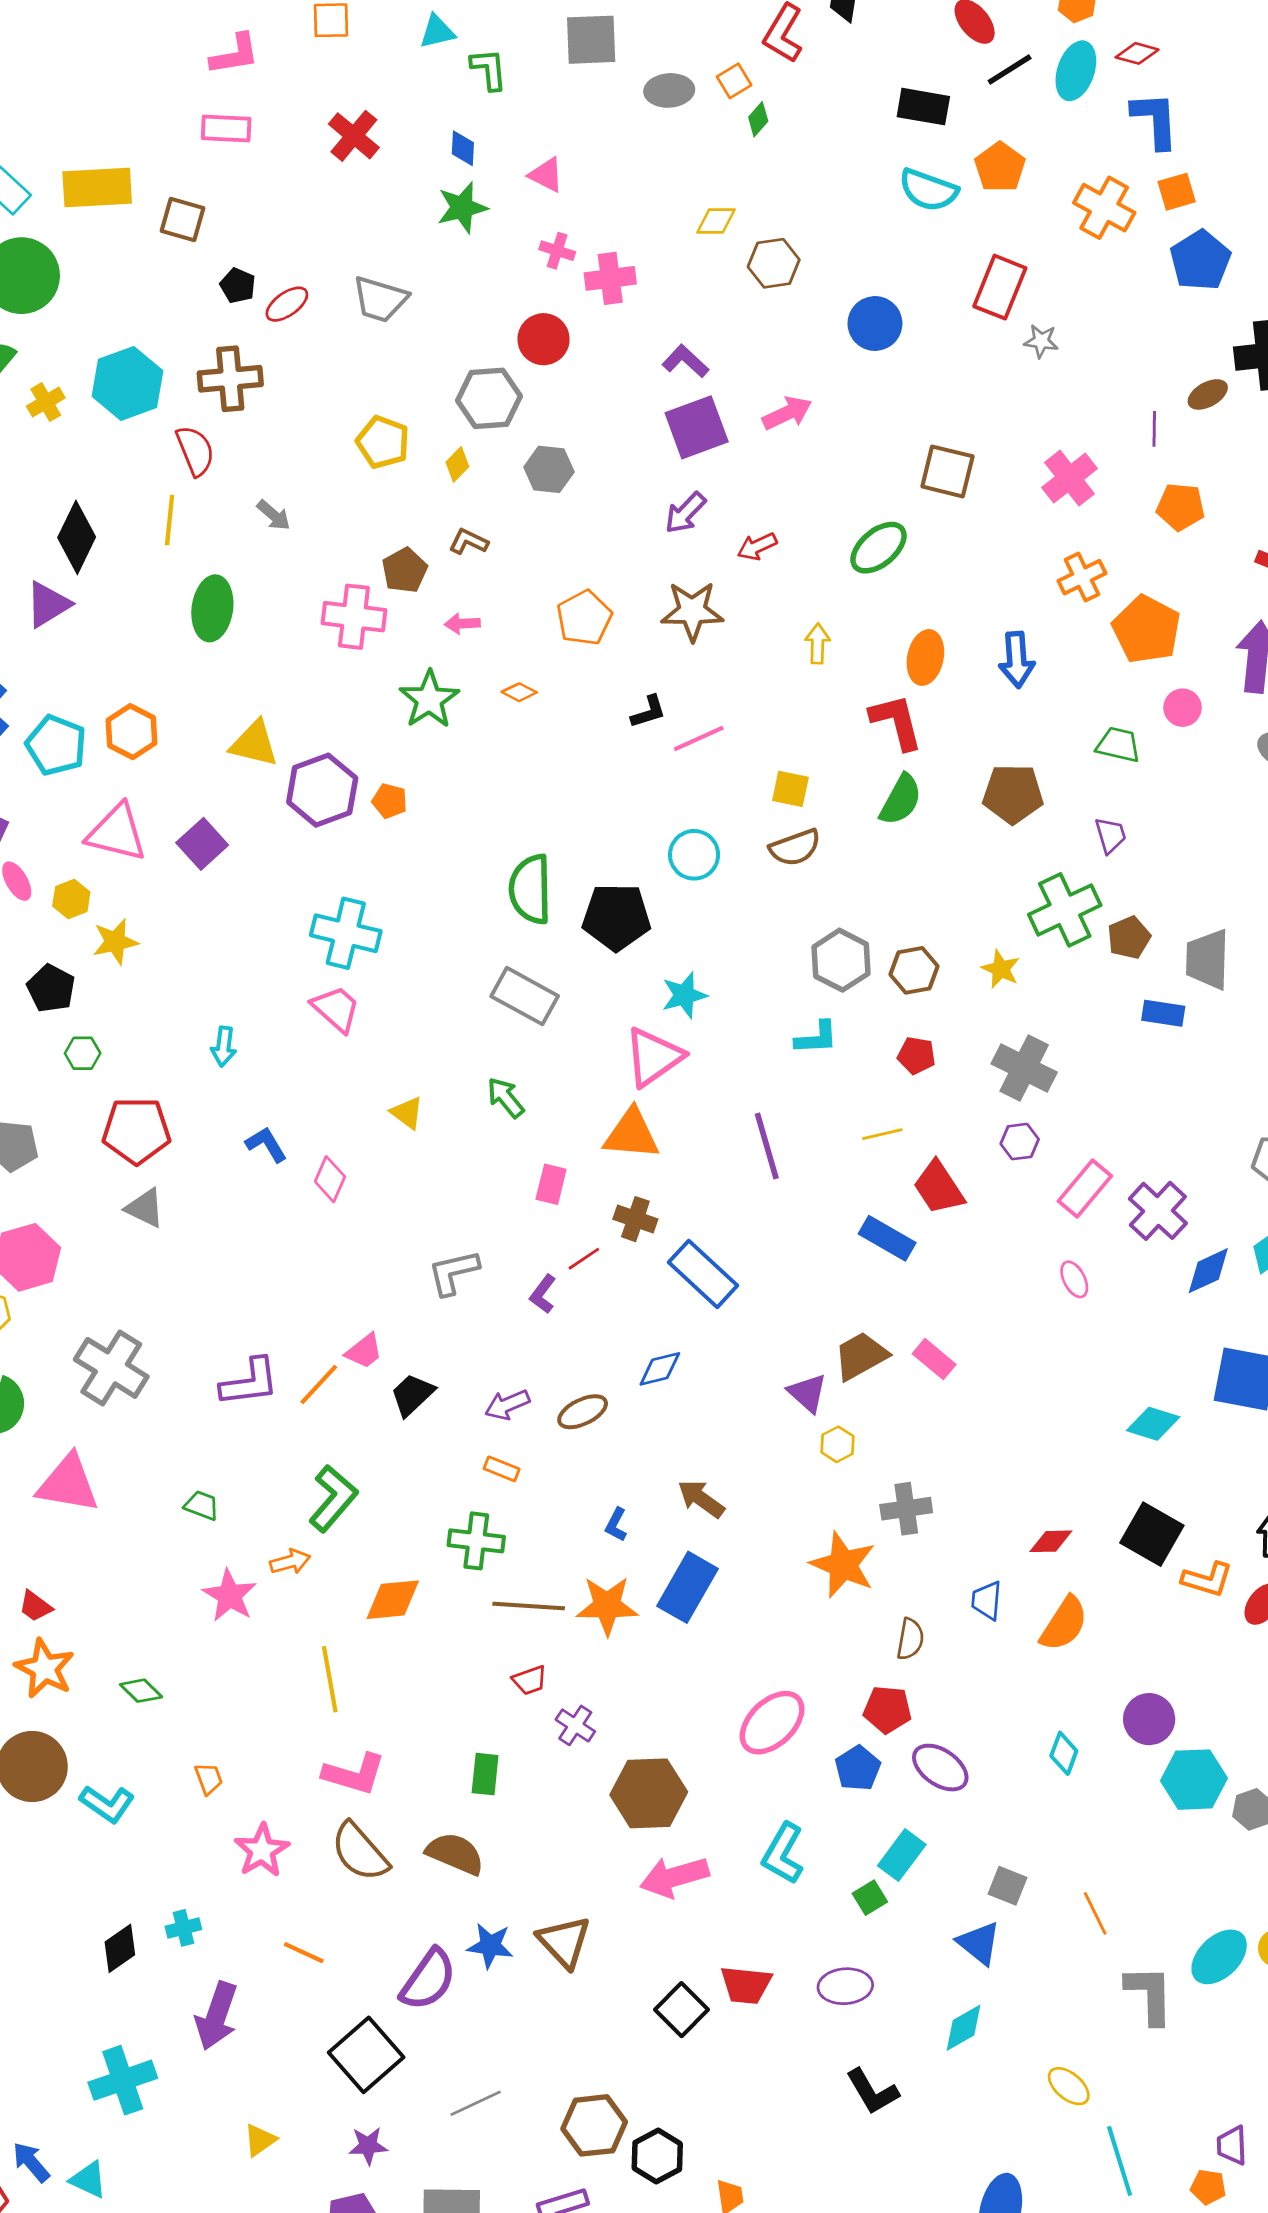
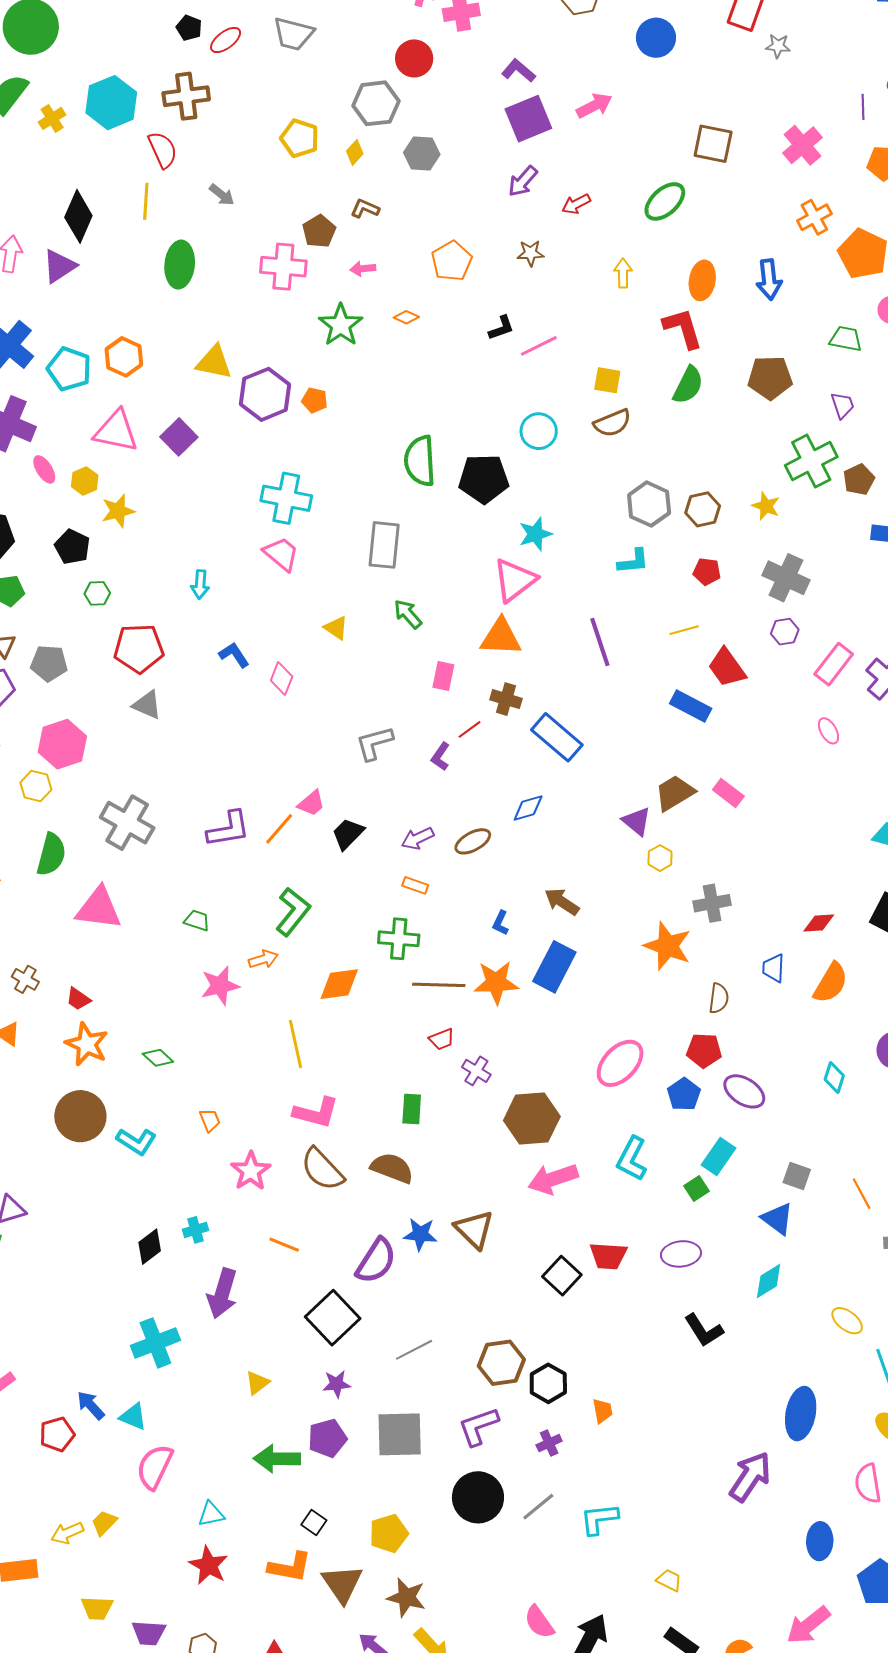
brown star: (692, 611) -> (530, 253), size x0.6
gray rectangle: (525, 996) -> (384, 545), moved, turned 69
pink star: (230, 1595) -> (220, 986), turned 30

